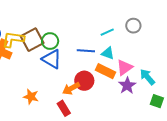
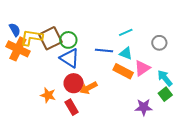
gray circle: (133, 26) -> (159, 43), moved
red circle: (84, 81) -> (74, 83), moved
purple star: (127, 86) -> (144, 107), moved, turned 30
green square: (157, 101) -> (165, 94), moved, turned 32
red rectangle: (64, 108) -> (72, 107), moved

